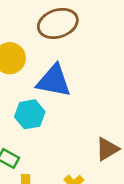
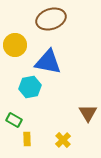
brown triangle: (107, 149) -> (88, 113), turned -30

